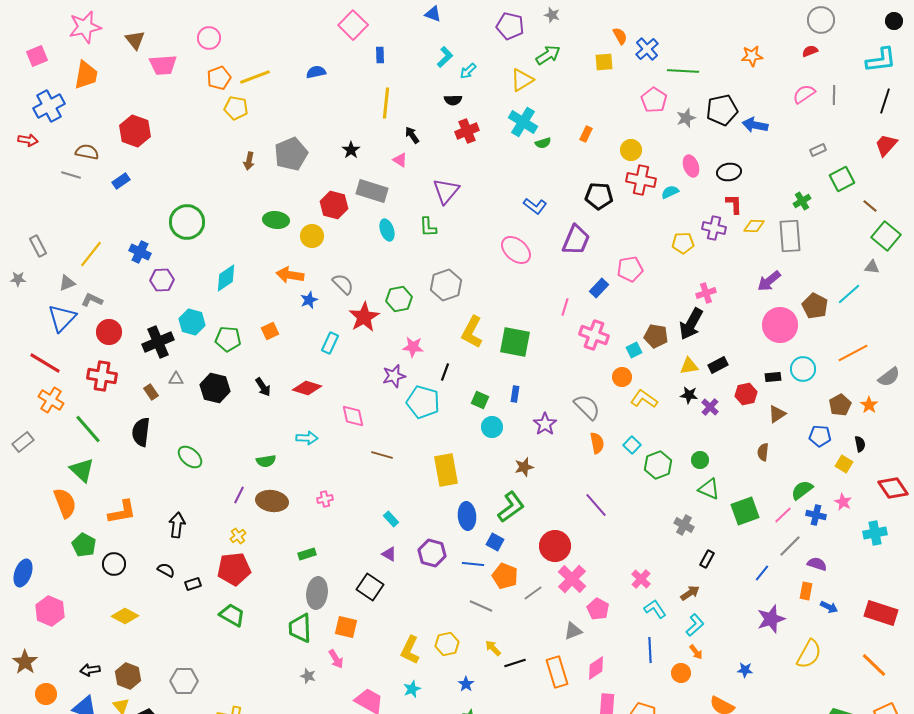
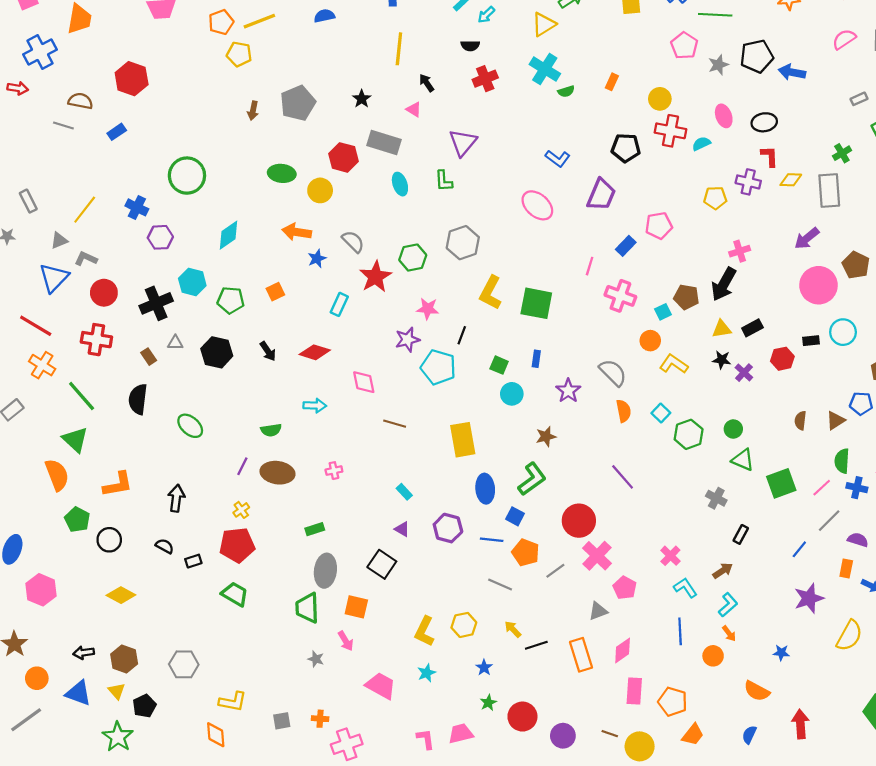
brown triangle: (777, 414) -> (836, 420), moved
green semicircle: (802, 490) -> (842, 461), turned -50

